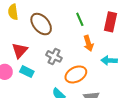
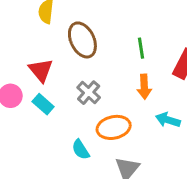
red triangle: (20, 50) -> (41, 70), turned -36

